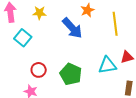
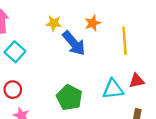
yellow star: (39, 13) -> (54, 23), moved
red circle: (39, 70) -> (13, 90), moved

